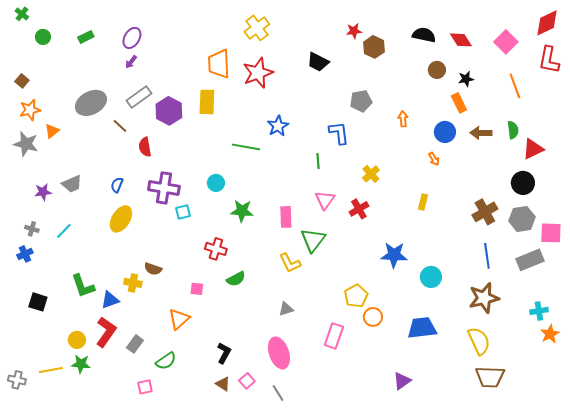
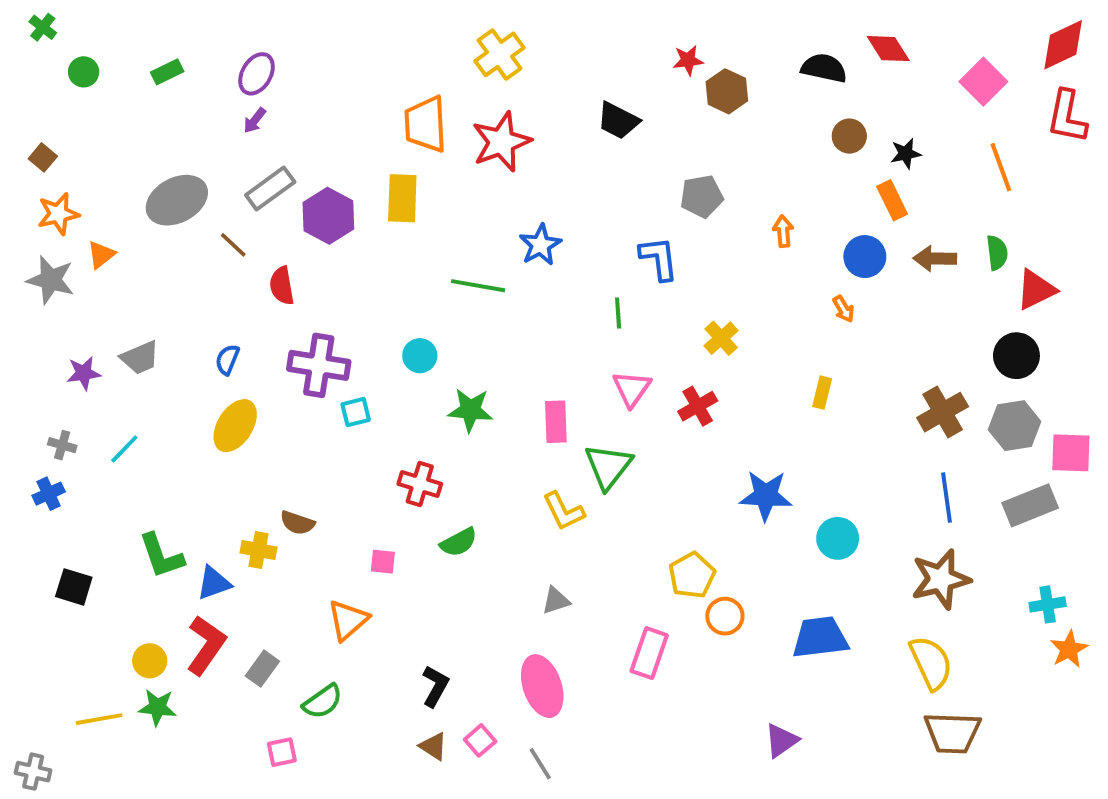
red diamond: (461, 40) -> (888, 49), moved
gray cross: (17, 380) -> (33, 772), moved

